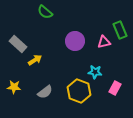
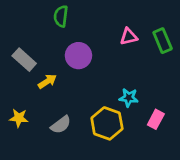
green semicircle: (45, 12) -> (61, 16), turned 56
purple circle: (75, 41) -> (78, 56), moved
pink triangle: (104, 42) -> (129, 37), moved

